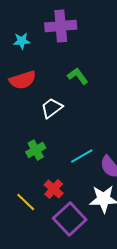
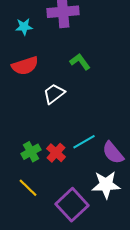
green cross: (36, 150) -> (31, 152), moved
red cross: (54, 189) -> (56, 153), moved

